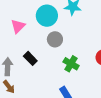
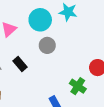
green cross: (71, 64) -> (78, 86), moved

